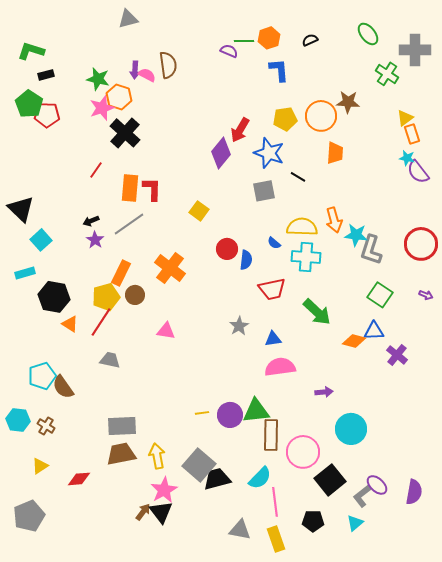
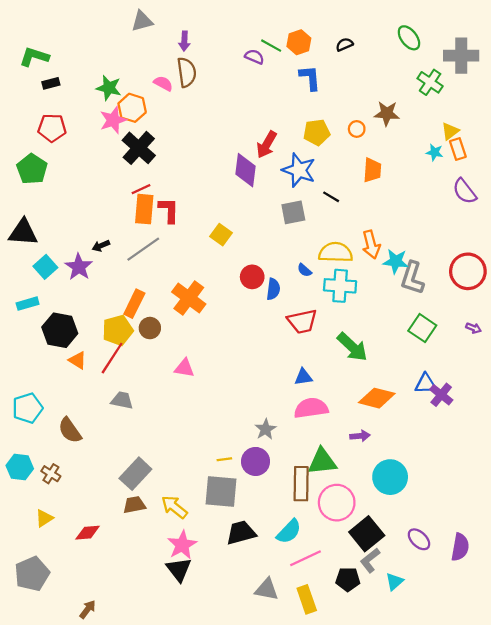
green line: (244, 41) -> (271, 46), turned 30
purple arrow: (135, 70) -> (184, 41), moved
green pentagon: (29, 104) -> (32, 169), moved
orange circle: (321, 116) -> (357, 129), size x0.5
purple diamond: (221, 153) -> (246, 170), turned -32
cyan star: (407, 158) -> (435, 152), moved
red line: (96, 170) -> (141, 189), moved, turned 30
black triangle: (21, 209) -> (23, 232), turned -40
purple star: (95, 240) -> (79, 267), moved, size x1.4
gray star: (239, 326) -> (266, 429), moved
blue triangle: (374, 331) -> (426, 384), moved
orange diamond: (354, 341) -> (377, 398), moved, size x1.4
cyan pentagon: (42, 376) -> (28, 408), moved
green triangle: (256, 411) -> (322, 461), moved
gray rectangle: (122, 426) -> (135, 474), turned -44
brown trapezoid: (121, 454) -> (134, 505), size x0.7
yellow arrow: (157, 456) -> (174, 507), turned -40
gray square: (199, 465) -> (221, 491), moved, turned -36
gray L-shape: (362, 496) -> (370, 560), moved
pink line: (275, 502) -> (306, 558), turned 72
brown arrow: (143, 512) -> (88, 609), moved

